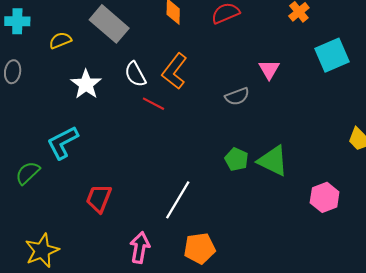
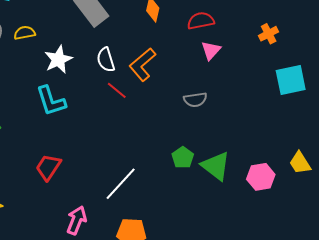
yellow semicircle: (60, 40) -> (25, 33), moved
pink triangle: (269, 69) -> (211, 50), moved
cyan L-shape: (63, 143) -> (51, 101), moved, turned -92
pink hexagon: (325, 197) -> (261, 177), moved

